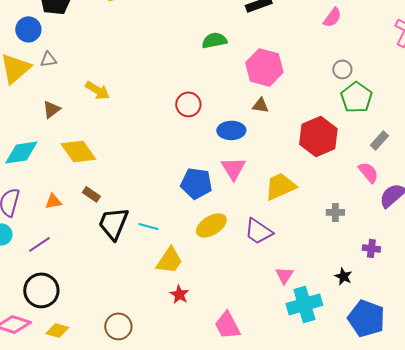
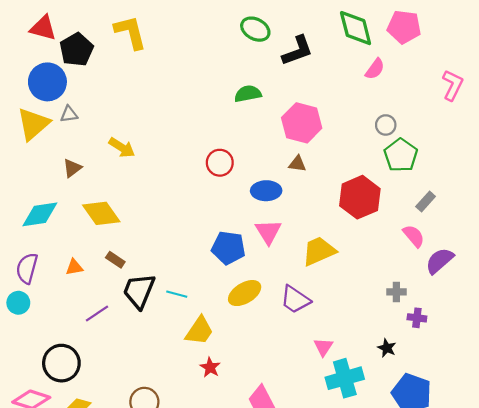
blue circle: (28, 29) -> (47, 82), size x1.4
gray cross: (335, 212) -> (396, 292), moved
purple line: (39, 244) -> (97, 314), moved

